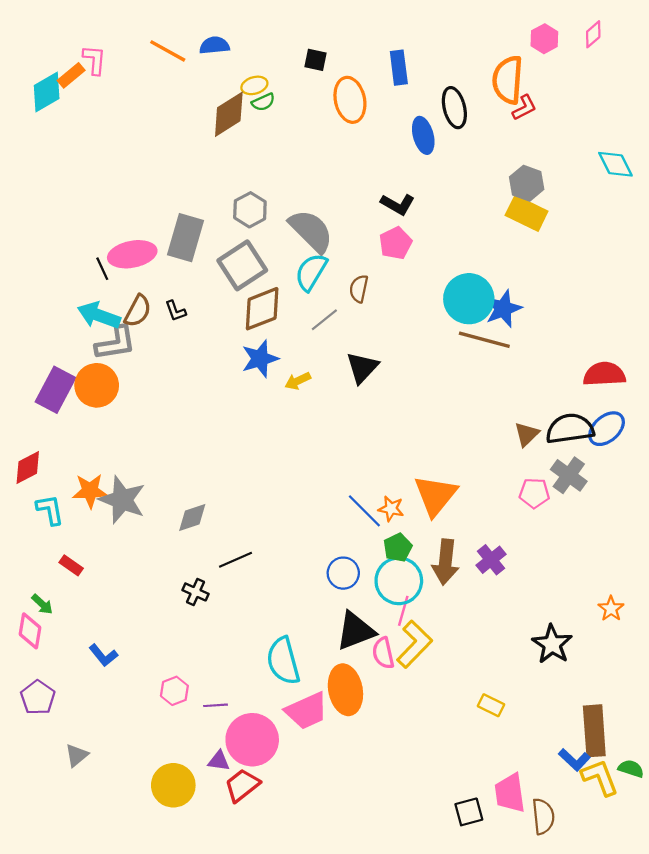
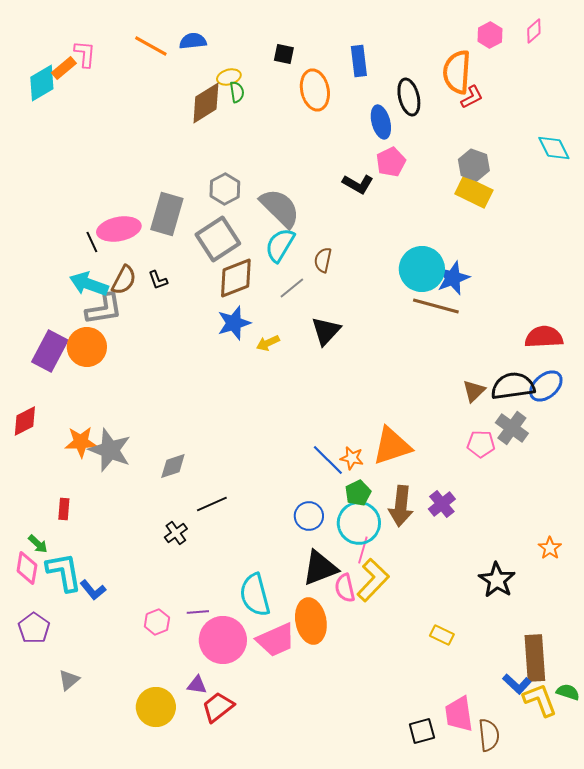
green semicircle: (263, 102) -> (237, 92), turned -75
pink pentagon: (395, 243) -> (391, 162), moved
orange triangle: (435, 495) -> (392, 446), turned 33
cyan L-shape: (50, 510) -> (64, 572), moved, size x1.4
red rectangle: (71, 565) -> (64, 509), turned 60
black cross: (196, 592) -> (176, 533), turned 30
purple line: (216, 705) -> (198, 612), moved
pink circle: (252, 740) -> (223, 640), moved

